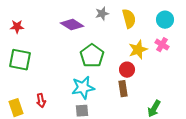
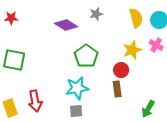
yellow semicircle: (129, 19) -> (136, 18), moved
red star: (17, 27) -> (11, 18), moved
red arrow: (41, 101) -> (35, 101), size x1.5

